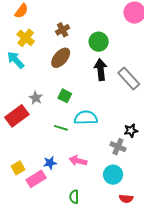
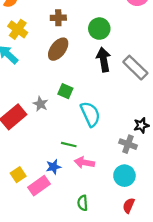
brown cross: (63, 30) -> (58, 18), turned 32
gray star: (36, 98) -> (40, 104), moved
cyan semicircle: (86, 118) -> (90, 114), turned 70
green line: (61, 128) -> (69, 145), moved
red semicircle: (126, 199) -> (129, 206), moved, turned 112

